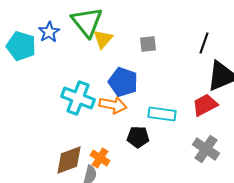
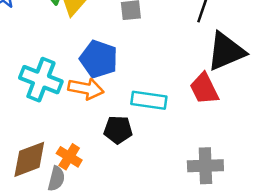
red trapezoid: (205, 105) -> (204, 89), turned -88
gray cross: (206, 149) -> (205, 166), moved, turned -36

